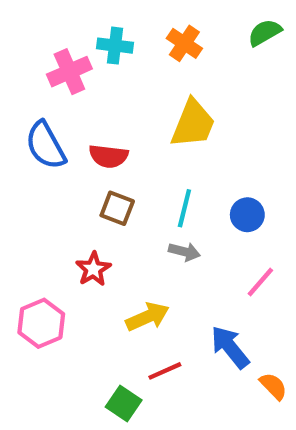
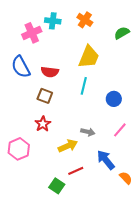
green semicircle: (265, 33) -> (122, 33), moved
brown square: (117, 208) -> (45, 96), moved
cyan line: (184, 208) -> (84, 86), moved
gray arrow: (184, 252) -> (88, 132), moved

